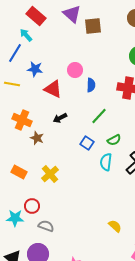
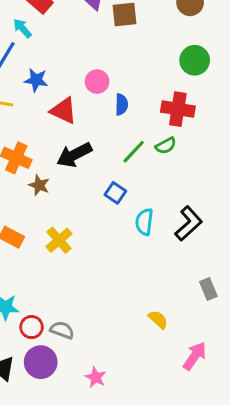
black arrow: (60, 118) -> (74, 155), size x1.6
green semicircle: (114, 140) -> (166, 146), moved
red circle: (32, 206) -> (32, 327), moved
gray semicircle: (46, 226) -> (62, 330), moved

